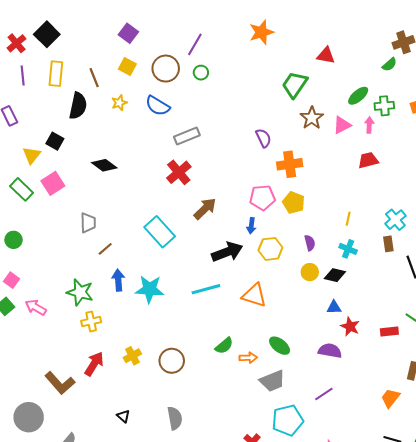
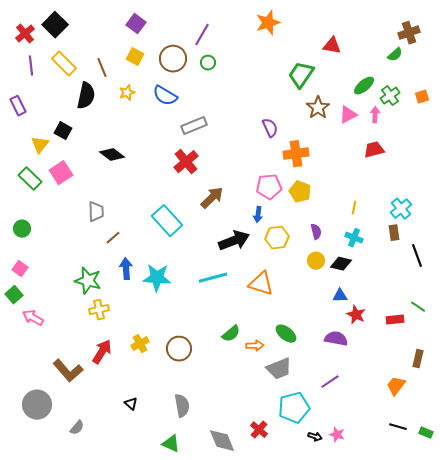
yellow rectangle: (56, 74) -> (64, 64), turned -50
green cross: (384, 106) -> (390, 96), turned -30
pink arrow: (36, 307) -> (33, 318), moved

